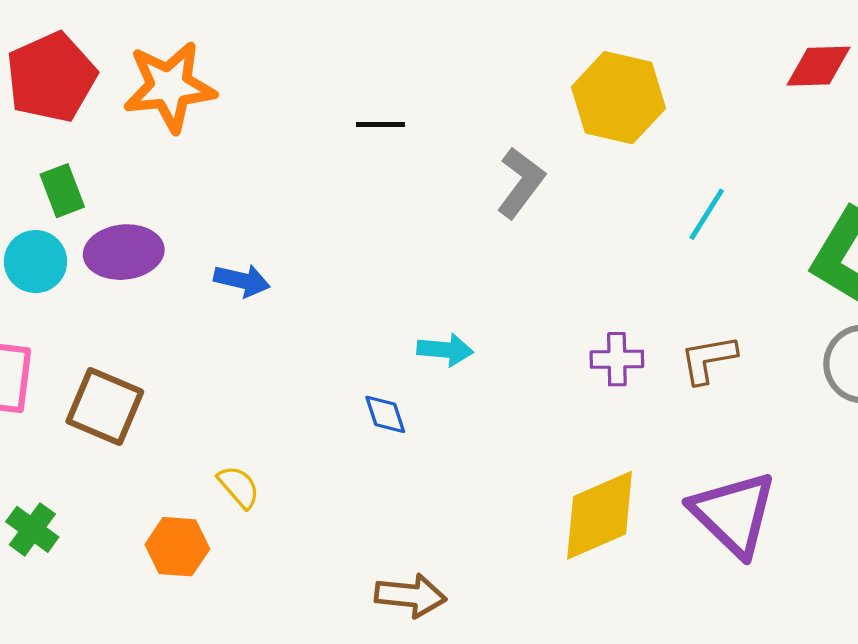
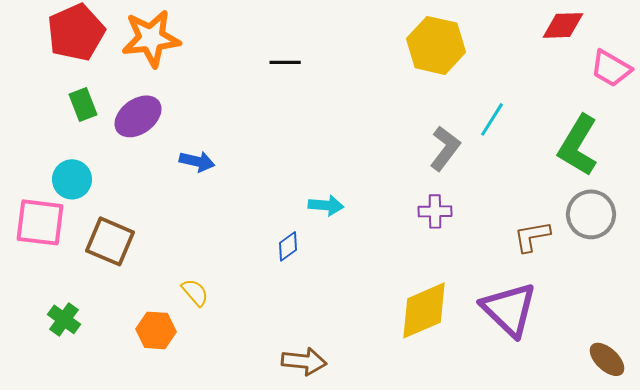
gray L-shape: (521, 183) -> (445, 148), moved
purple ellipse: (124, 252) -> (138, 116), moved, turned -30
cyan circle: (35, 262) -> (72, 179), moved
brown L-shape: (708, 359) -> (532, 236), moved
blue diamond: (385, 414) -> (288, 246), turned 72

